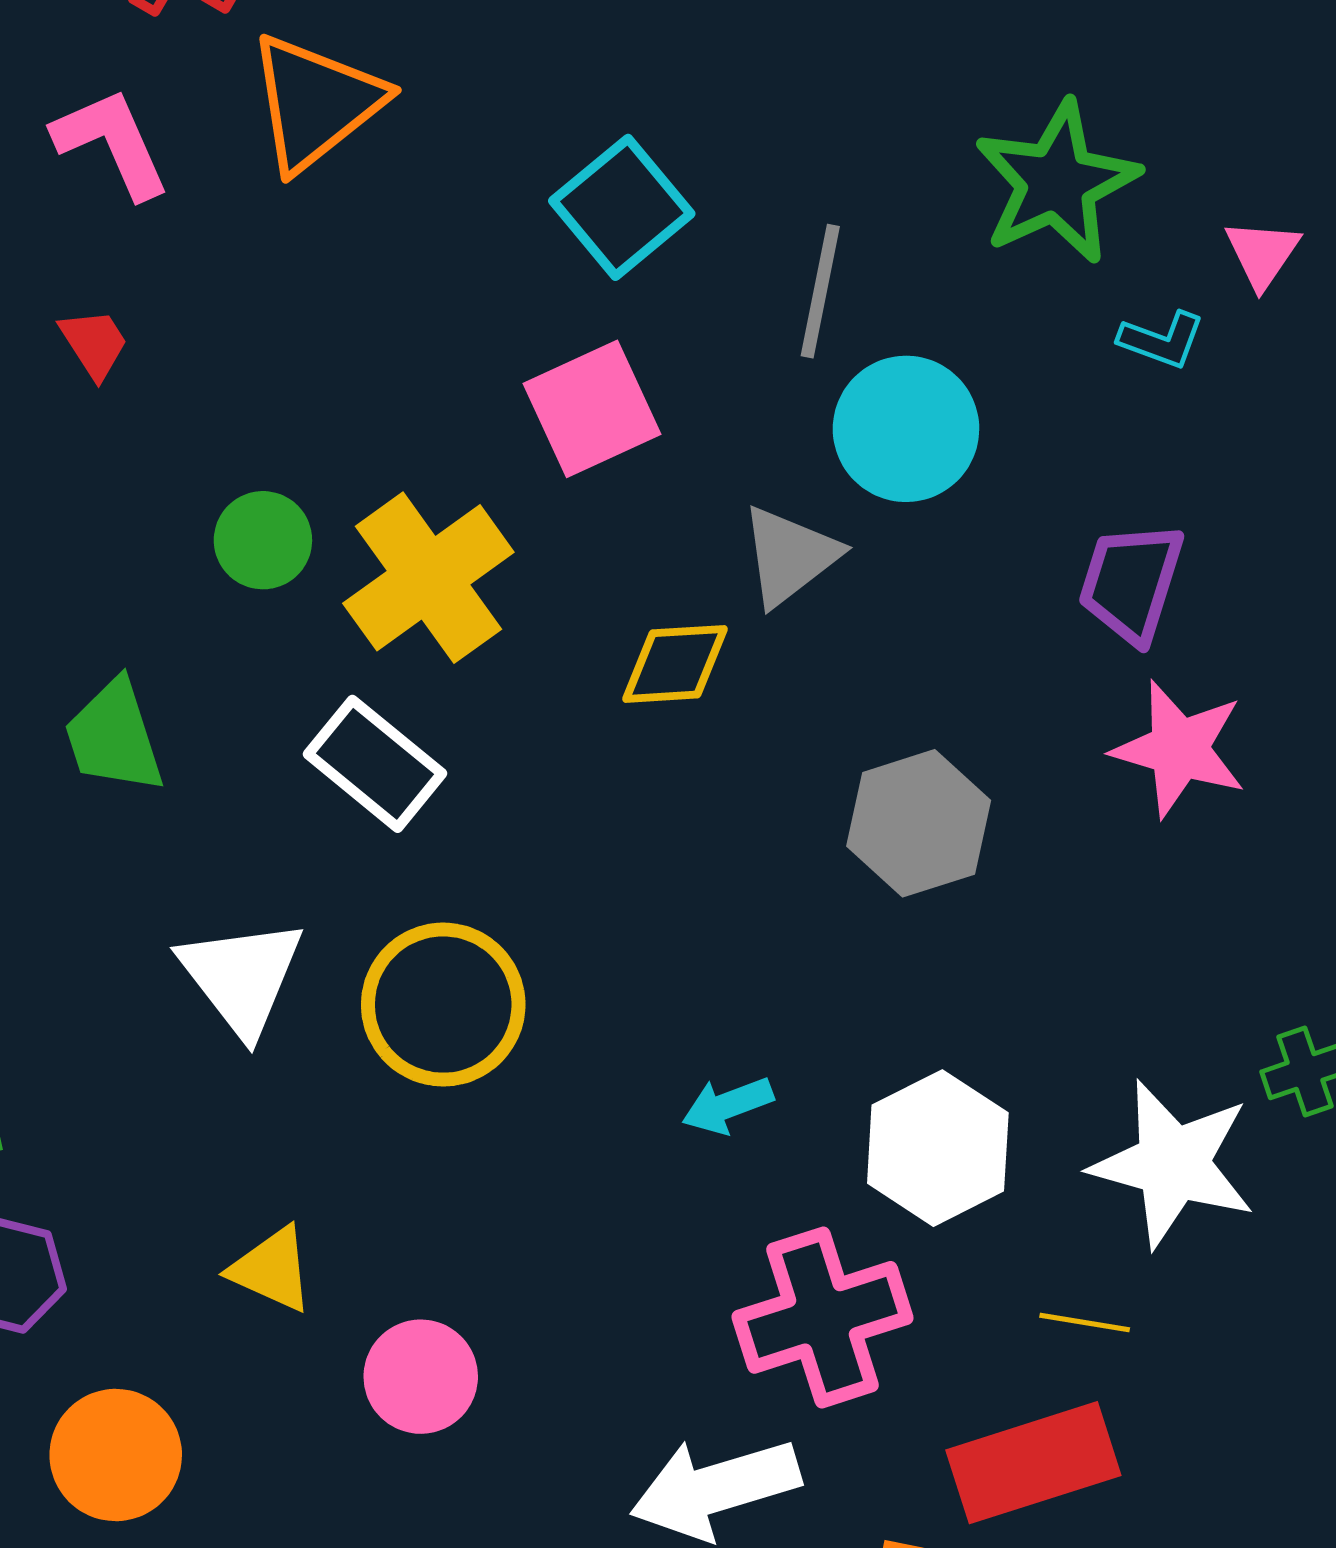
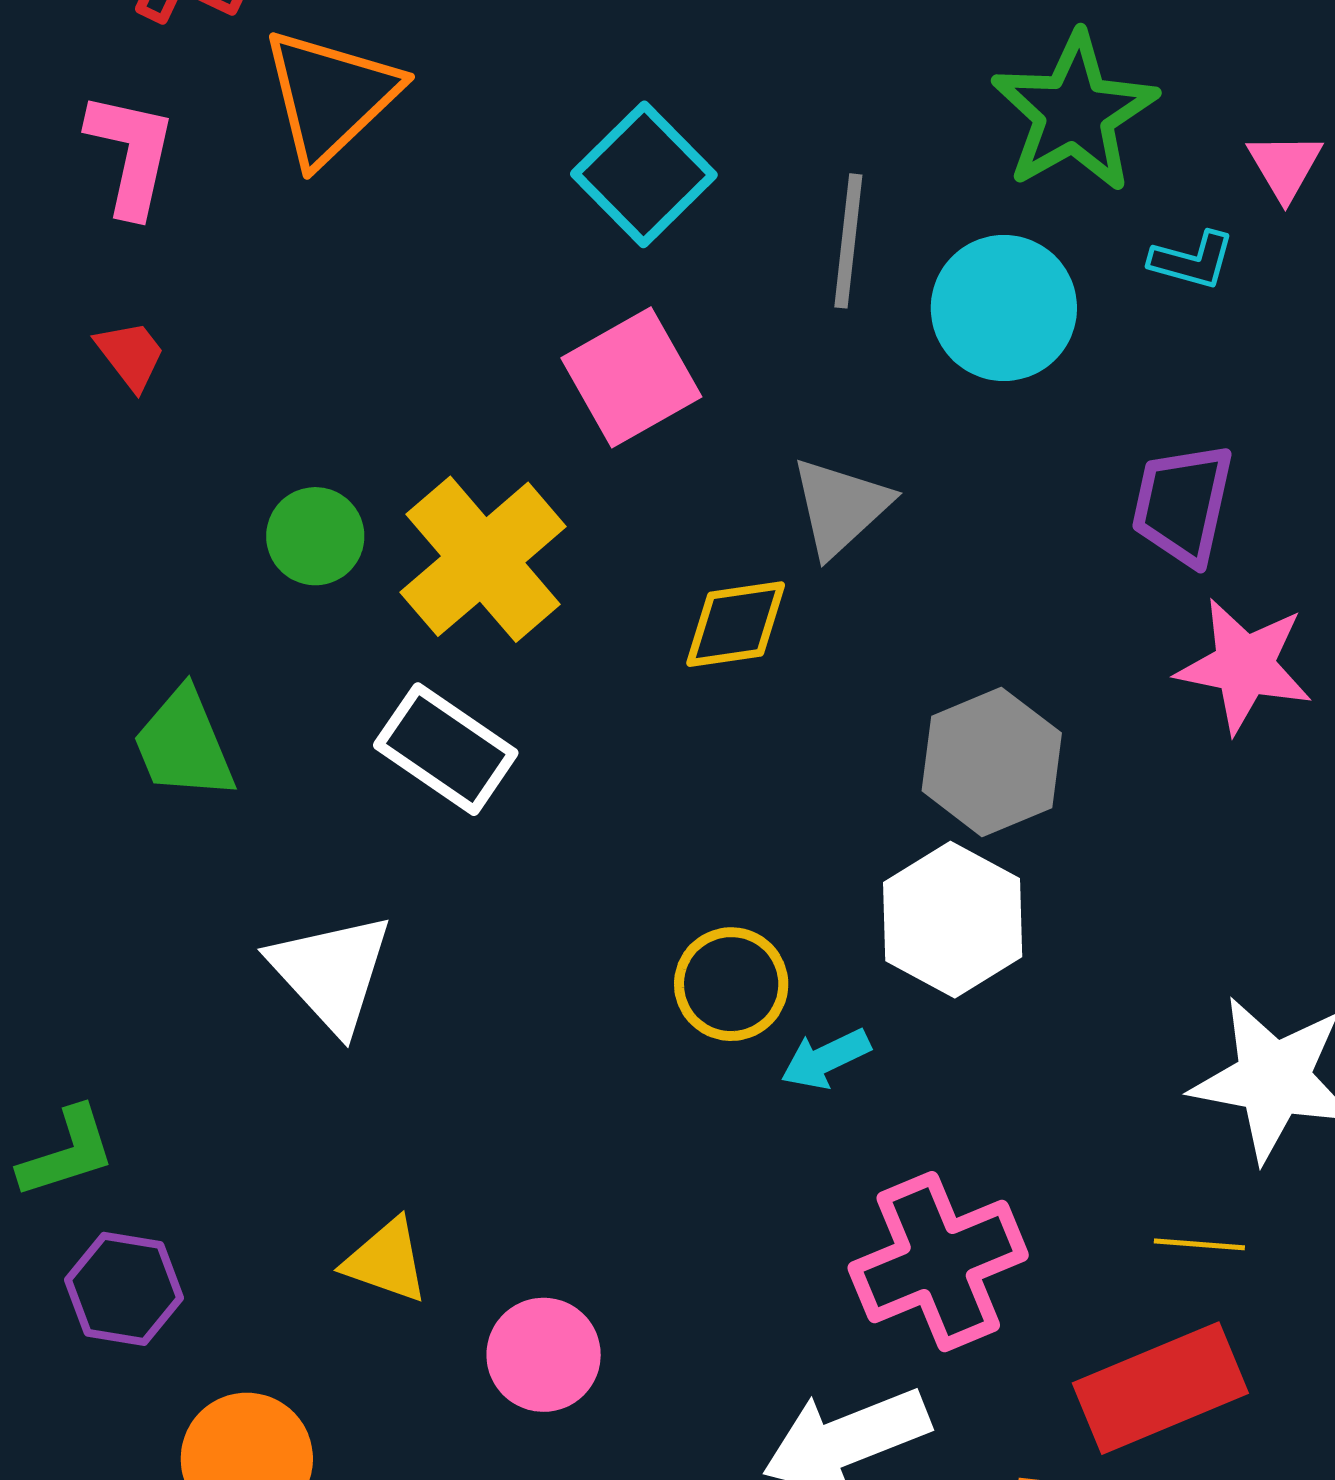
pink L-shape: (112, 143) -> (131, 154), turned 41
cyan circle: (906, 429) -> (1004, 308), moved
yellow circle: (443, 1005) -> (731, 984), moved, size x0.7
white hexagon: (938, 1148) -> (953, 920), moved

